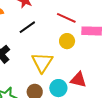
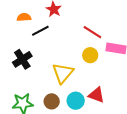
black line: (27, 27) -> (40, 31), moved

